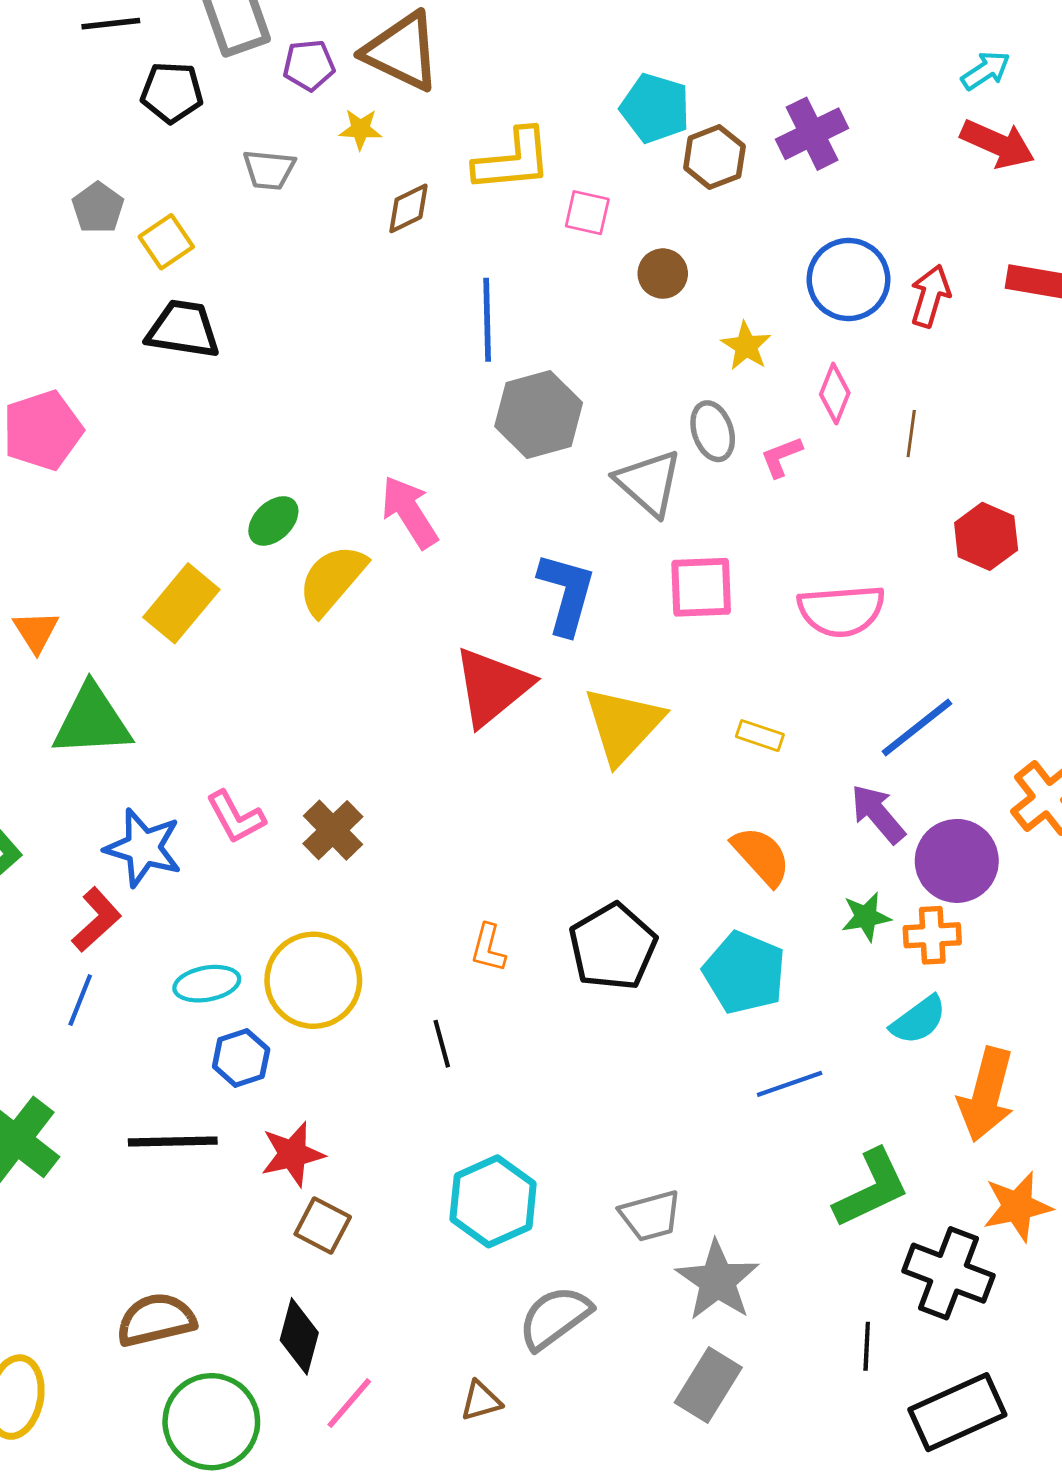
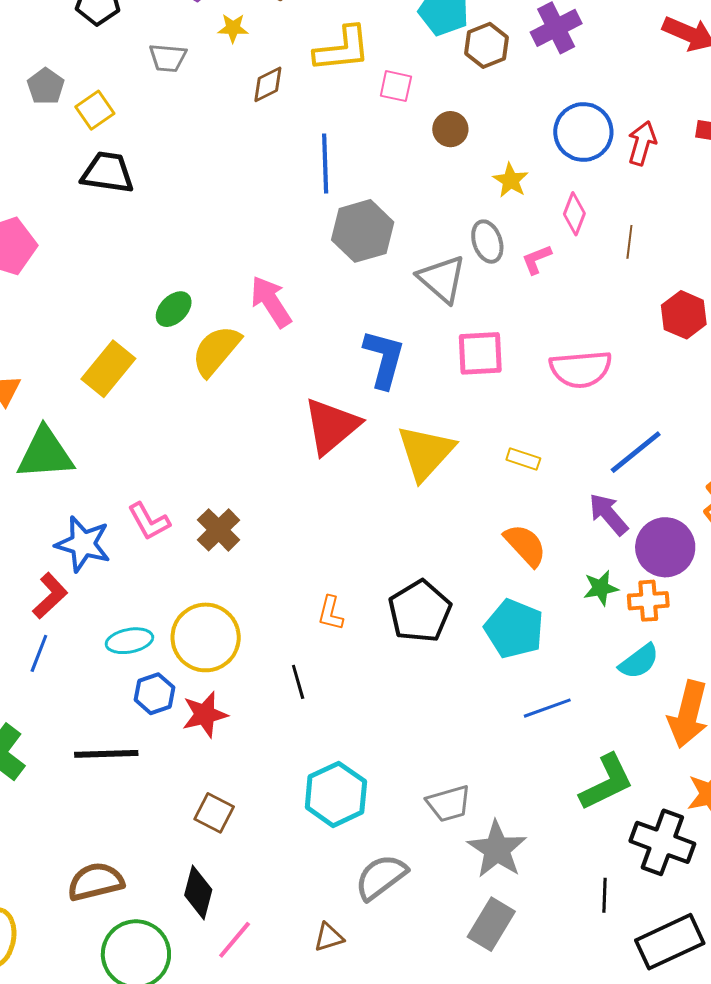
red star: (292, 1154) -> (205, 715), moved

